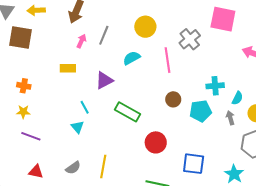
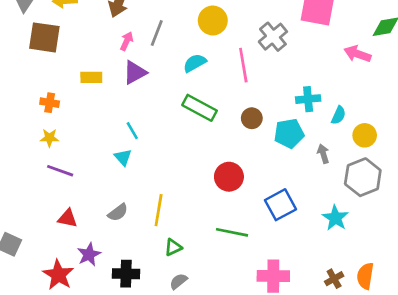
yellow rectangle: (68, 68) -> (91, 77), moved
purple triangle: (104, 80) -> (135, 73), moved
green rectangle: (127, 112) -> (200, 108), moved
gray arrow: (230, 118) -> (323, 154), moved
blue square: (194, 164) -> (280, 205), turned -35

